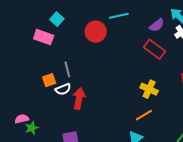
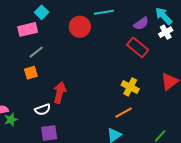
pink rectangle: (44, 37) -> (28, 29), turned -36
gray line: (67, 69) -> (36, 52), moved, turned 63
white semicircle: (63, 89) -> (43, 110), moved

